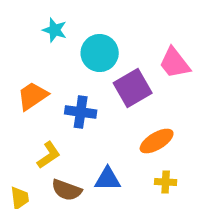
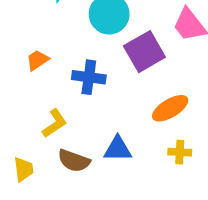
orange trapezoid: (33, 96) -> (37, 60), size x0.7

